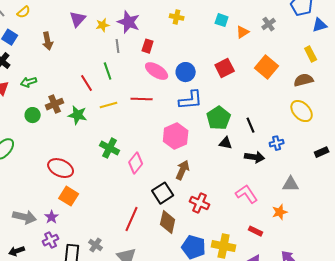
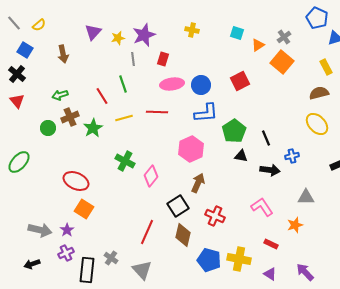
purple star: (129, 22) -> (144, 35), turned 30
orange square: (267, 67) -> (282, 62), moved
pink ellipse: (157, 71) -> (172, 84), turned -40
green arrow: (29, 82) -> (60, 95), moved
green star: (78, 115) -> (93, 128), turned 30

